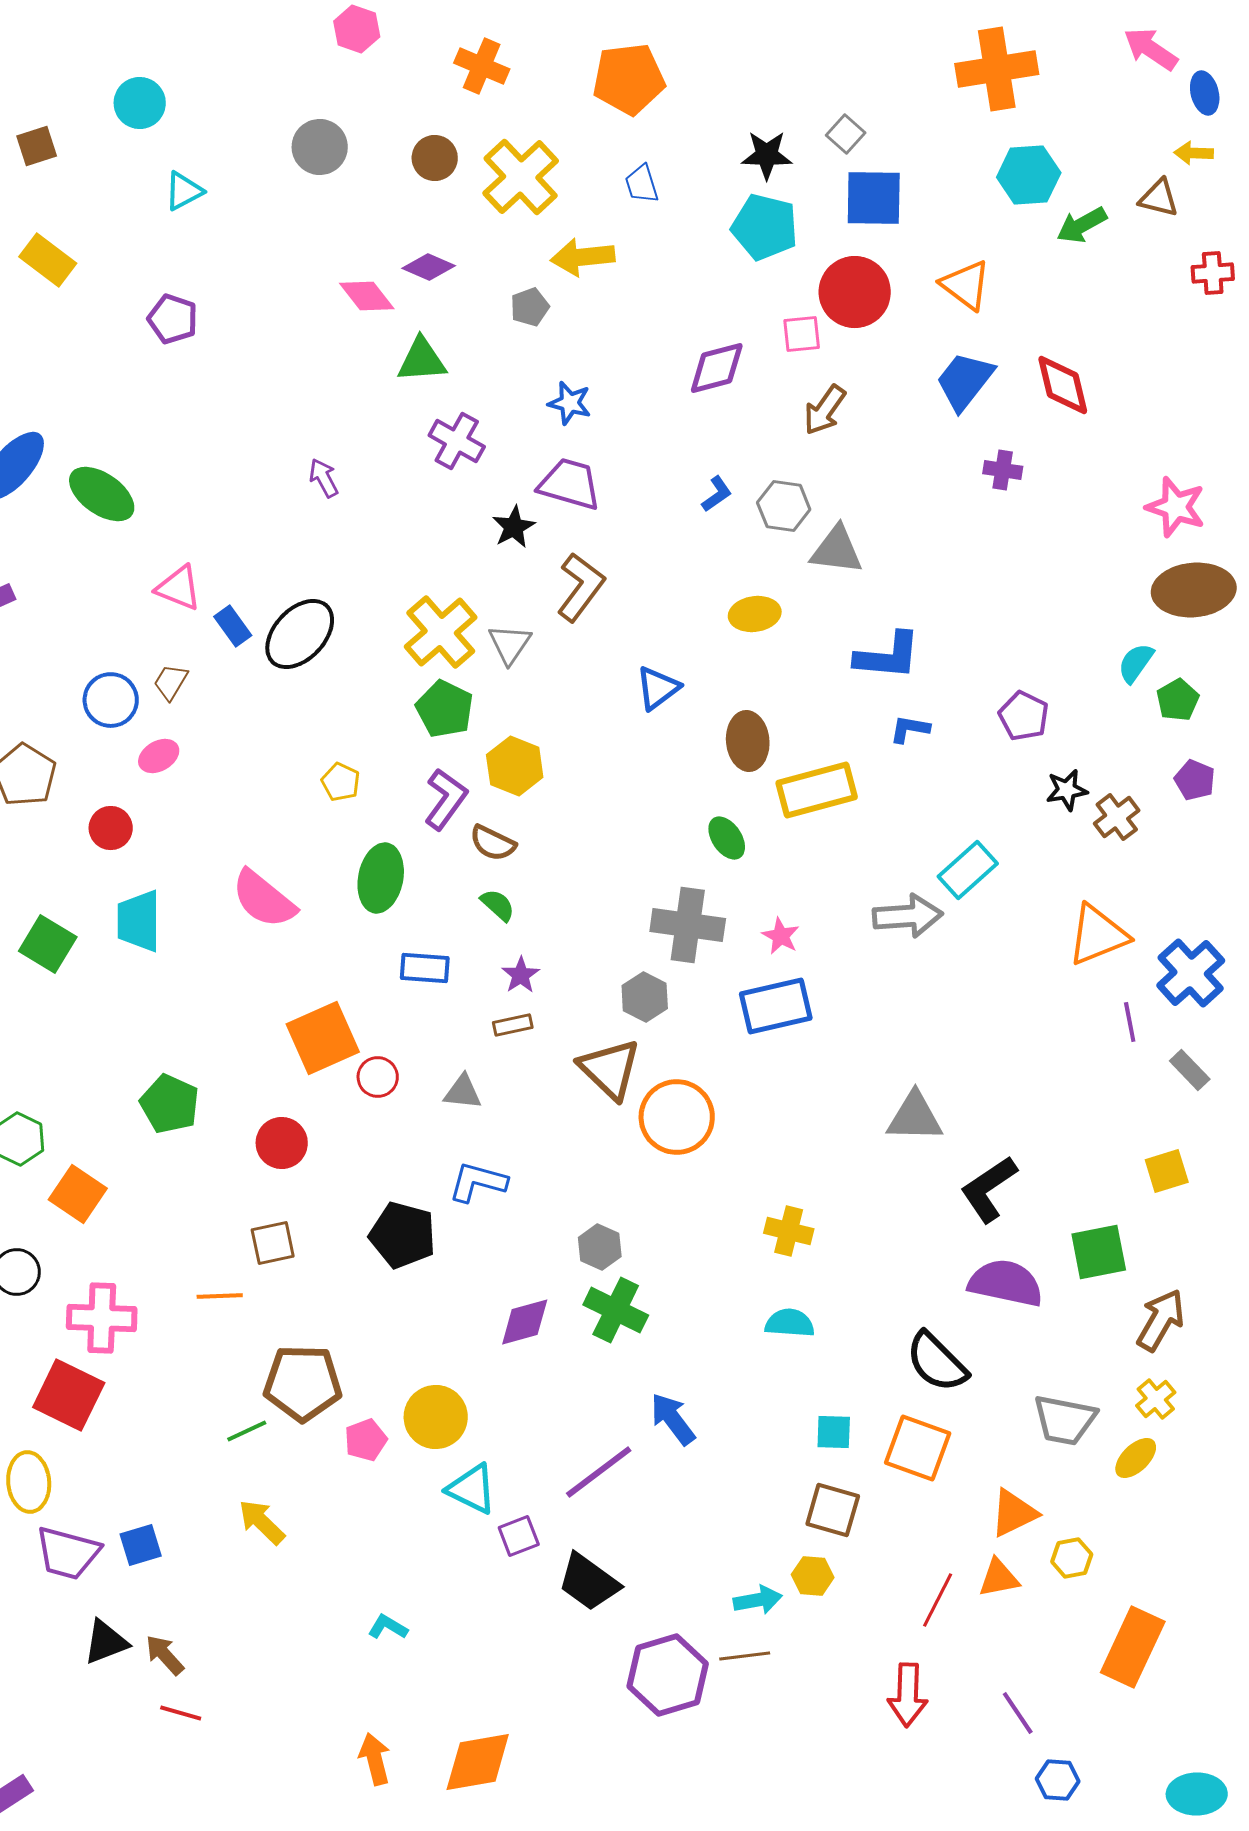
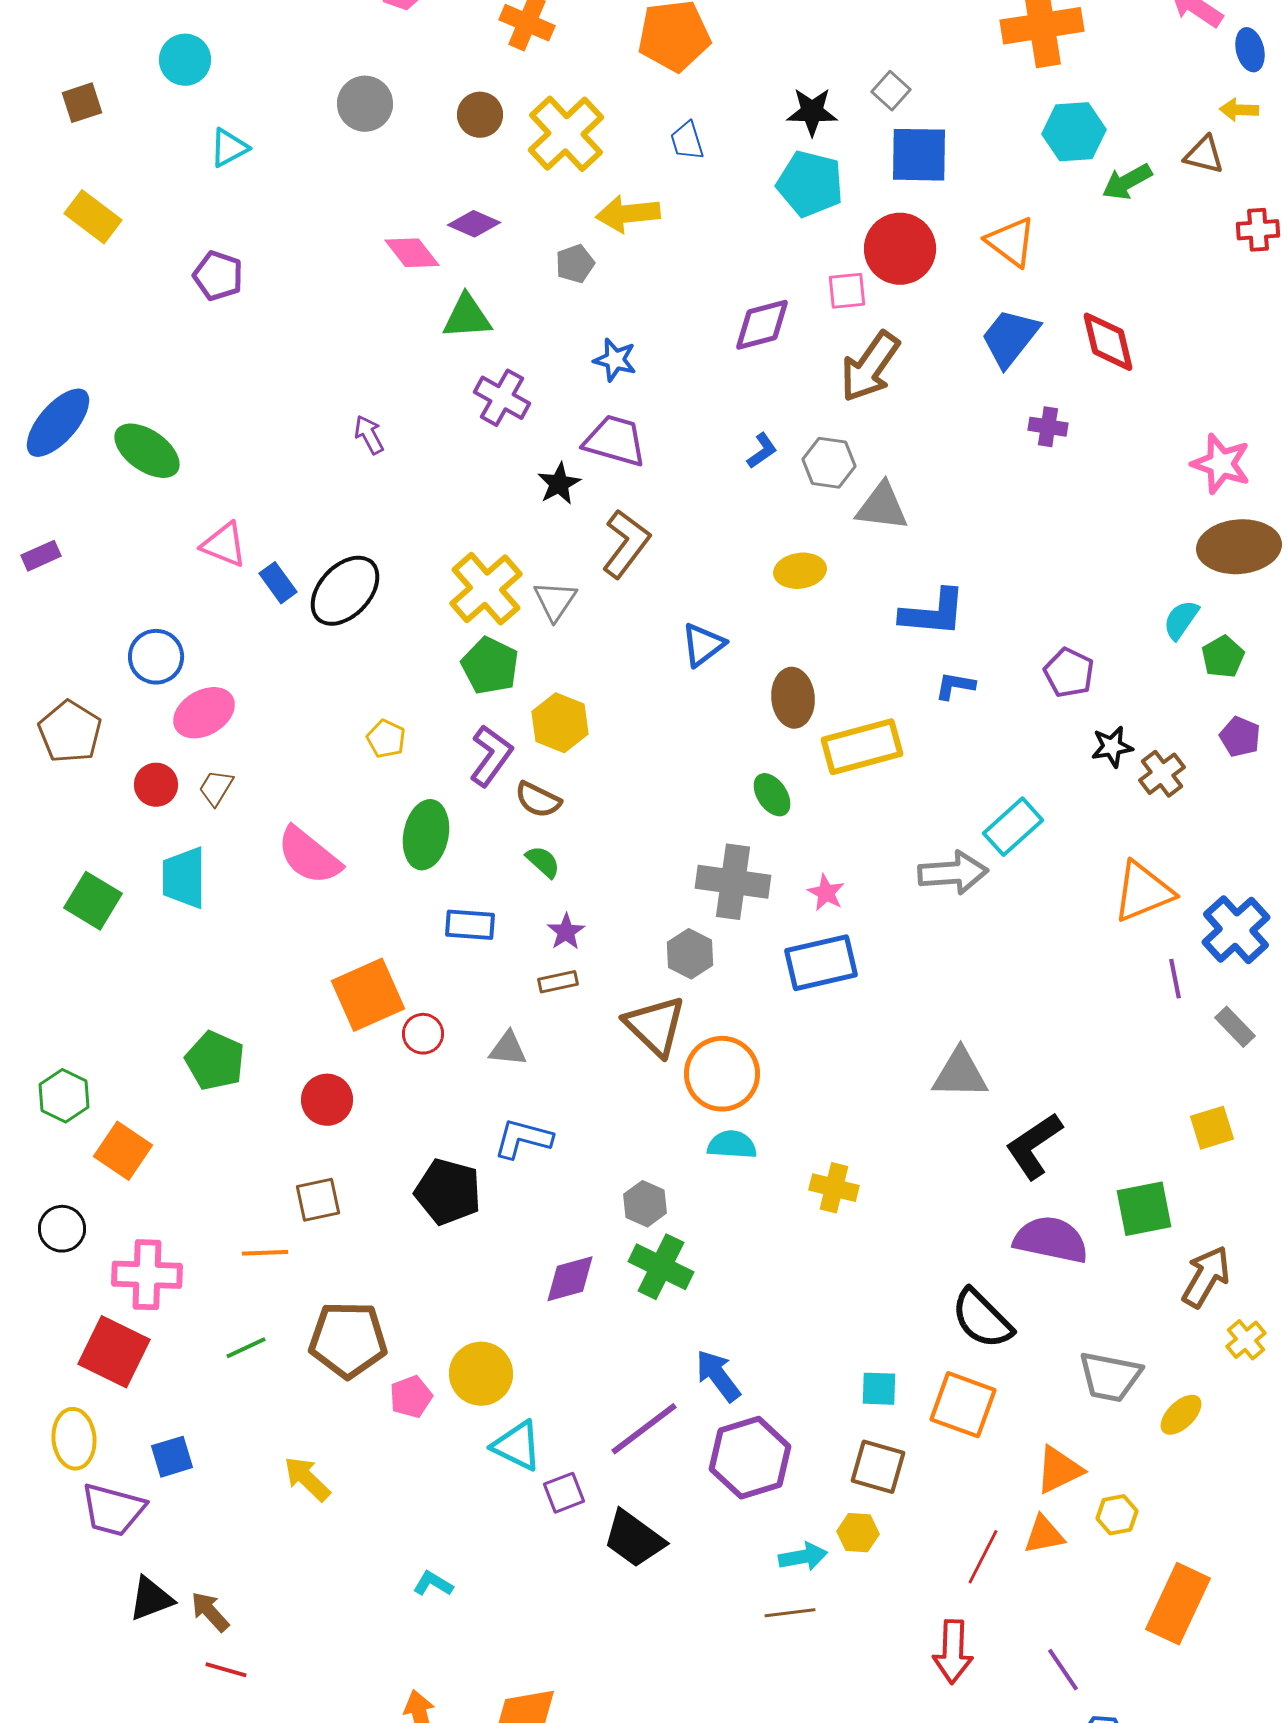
brown arrow: (825, 410) -> (870, 367), size x1.4
brown trapezoid: (171, 682) -> (216, 788), moved
pink ellipse: (159, 756) -> (204, 713), size x1.5
cyan semicircle: (790, 1323) -> (732, 1145), moved
yellow cross: (1156, 1399) -> (1246, 1340), moved
green line: (247, 1431) -> (246, 1348), moved
blue square: (141, 1545) -> (172, 1457), moved
purple hexagon: (668, 1675) -> (750, 1458), moved

